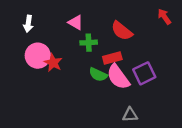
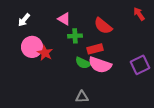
white arrow: (28, 24) -> (24, 20), turned 32
purple square: (144, 73) -> (140, 65), moved
pink semicircle: (118, 77) -> (100, 65), turned -35
gray triangle: (130, 115) -> (82, 97), moved

